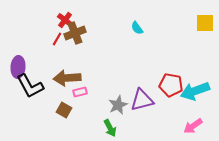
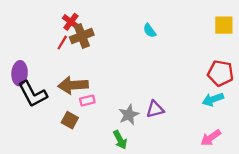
red pentagon: (171, 85) -> (221, 73), moved
cyan arrow: (195, 91) -> (213, 99), size x0.7
purple triangle: (142, 100) -> (155, 109), size x0.7

